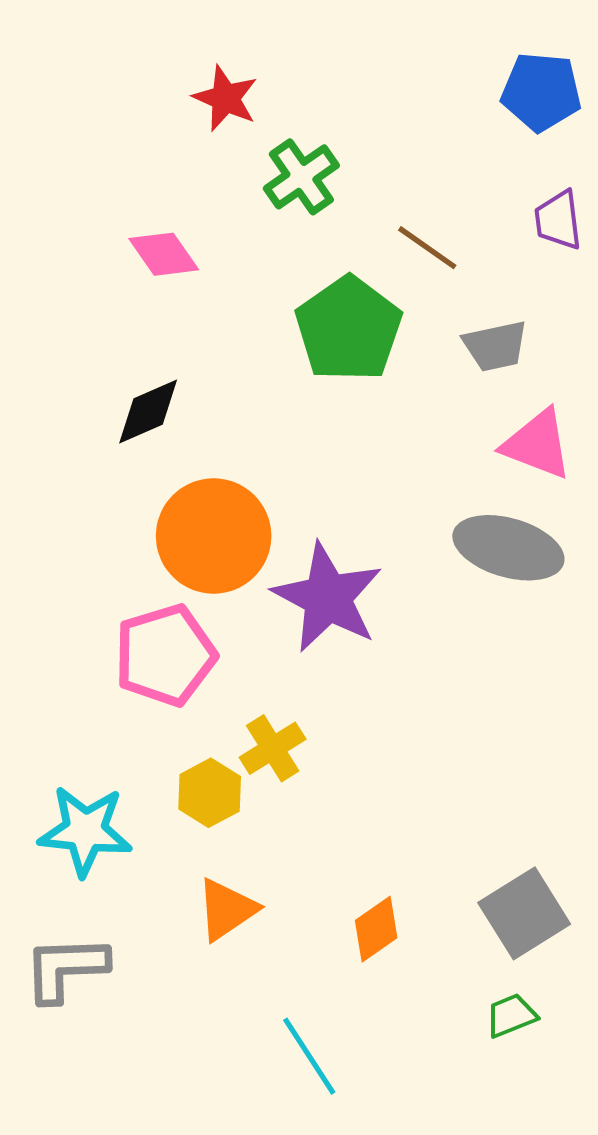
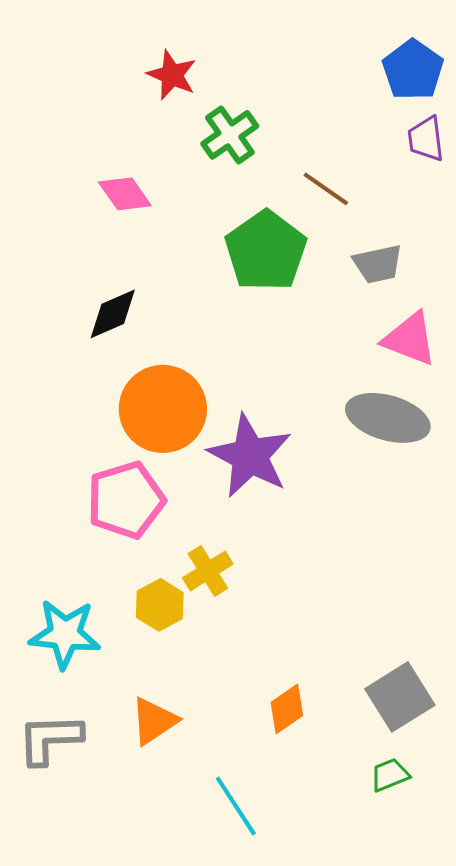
blue pentagon: (541, 92) -> (413, 70), turned 30
purple trapezoid: (558, 220) -> (426, 139), moved
orange triangle: (227, 909) -> (154, 721), moved

